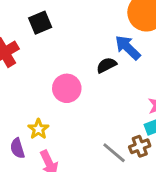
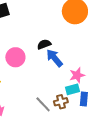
blue arrow: (128, 47) -> (55, 58), moved

